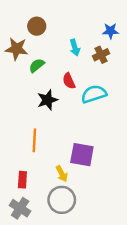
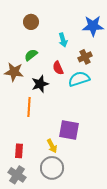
blue star: (110, 31) -> (93, 26), size x1.5
brown star: (17, 49) -> (14, 72), moved
brown cross: (101, 55) -> (85, 57), moved
orange line: (34, 140) -> (29, 107), moved

